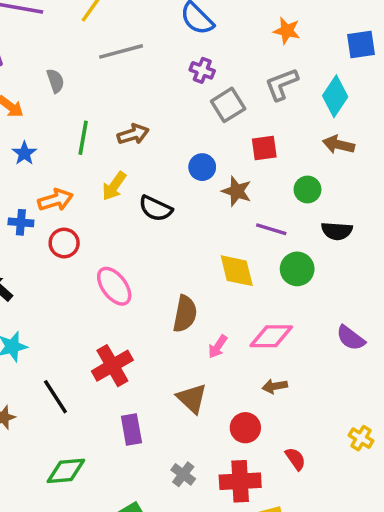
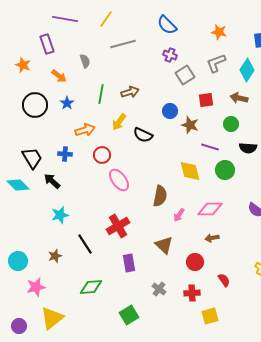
brown arrow: (339, 145) -> (239, 98), moved
blue cross: (21, 222) -> (65, 154), moved
red circle: (64, 243) -> (102, 155), moved
red cross: (240, 481) -> (192, 293), size x0.7

